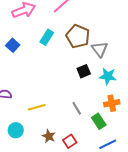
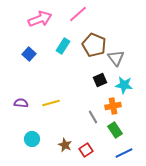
orange cross: (112, 103) -> (113, 106), moved
yellow line: (37, 107) -> (51, 103), moved

